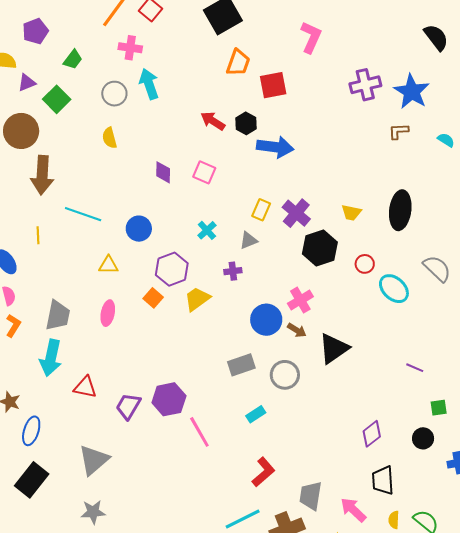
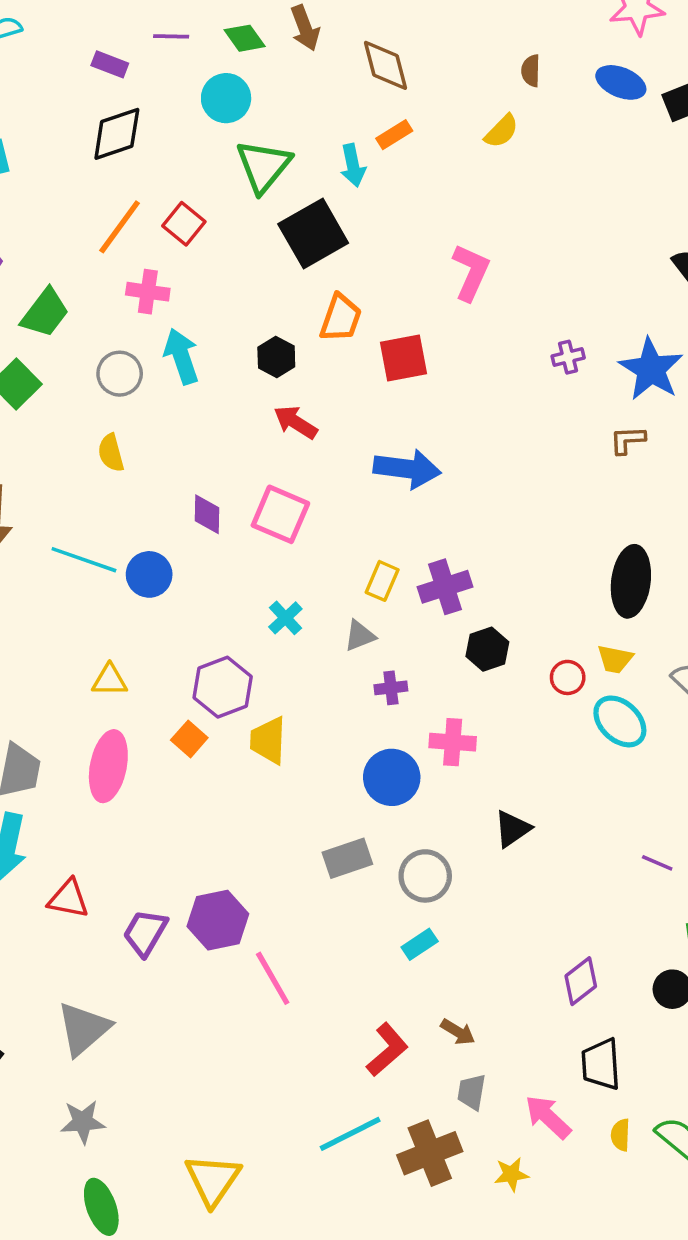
green trapezoid: (73, 59) -> (45, 313), size x1.4
purple cross: (365, 85) -> (568, 357), size x0.6
black hexagon: (246, 123) -> (276, 357), moved
pink square: (204, 172) -> (280, 514), size x1.4
purple cross: (296, 213) -> (445, 587), turned 32
yellow trapezoid: (351, 213) -> (615, 659), moved
cyan line: (83, 214) -> (84, 560), moved
blue circle: (139, 229) -> (149, 574), moved
black hexagon: (320, 248) -> (487, 649), size x0.7
purple cross: (233, 271) -> (391, 688), moved
yellow trapezoid: (197, 299) -> (268, 740), turned -52
pink cross: (300, 300) -> (453, 742), turned 35
pink ellipse: (108, 313) -> (108, 766), size x1.5
brown arrow: (297, 330) -> (458, 1032), moved
black triangle: (334, 348) -> (512, 829), size x0.7
cyan rectangle: (256, 414) -> (420, 944), moved
gray trapezoid: (311, 496) -> (472, 1092), size x0.7

